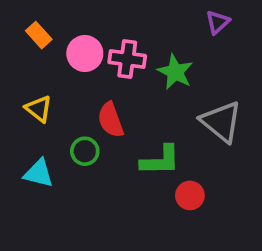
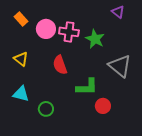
purple triangle: (218, 22) -> (118, 12), turned -40
green circle: (85, 151) -> (46, 109), moved

